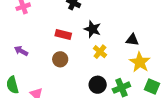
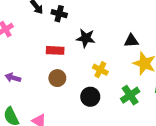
yellow cross: (100, 52) -> (100, 70), moved
black circle: (98, 85) -> (90, 97), moved

